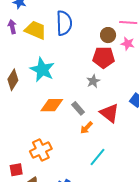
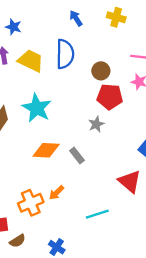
brown circle: (108, 35) -> (101, 71), moved
red triangle: (109, 113) -> (130, 181), moved
orange arrow: (86, 128) -> (57, 193), moved
cyan line: (97, 157) -> (97, 214), turned 30

